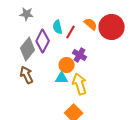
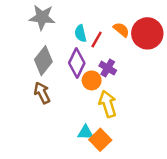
gray star: (27, 14) -> (42, 17), size x1.5
purple diamond: (43, 41) -> (77, 63), moved
cyan triangle: (62, 78) -> (85, 132), moved

